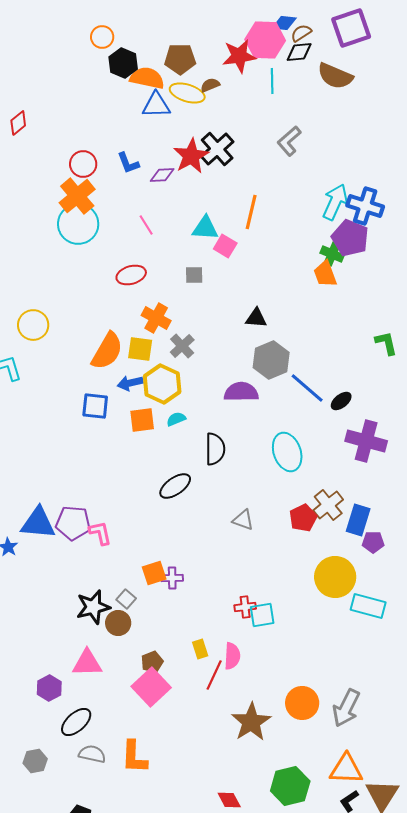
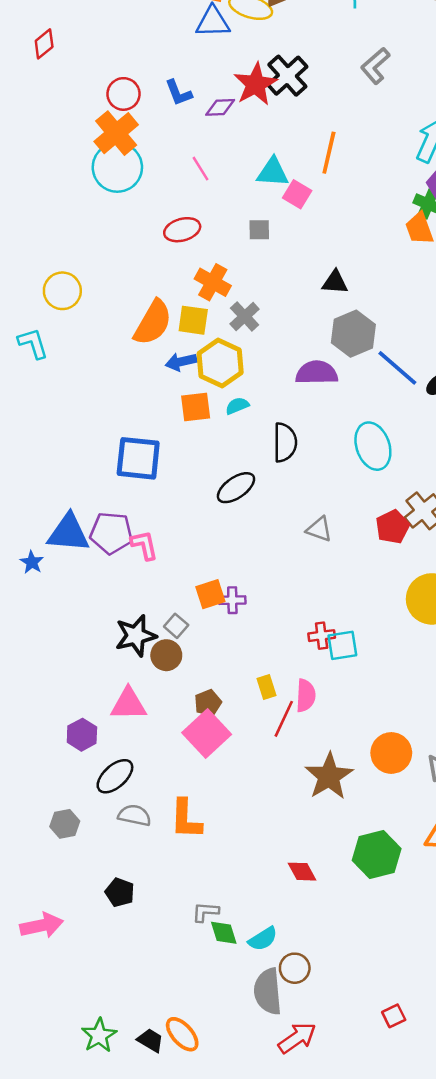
blue square: (95, 406) -> (138, 458), moved, size x1.4

